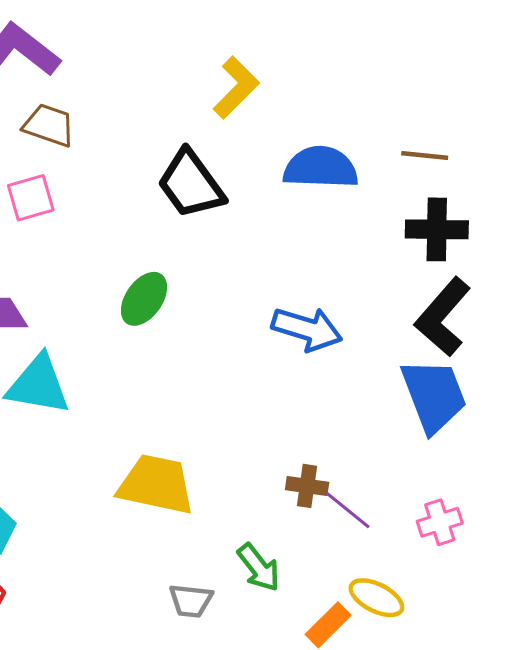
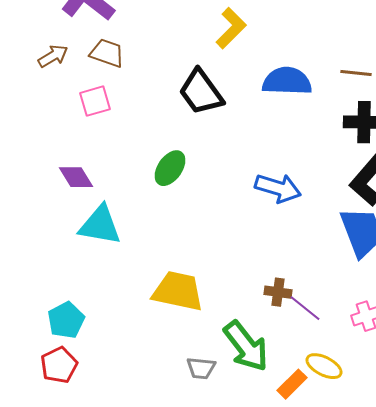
green arrow: (259, 567) -> (246, 346), size x1.6

